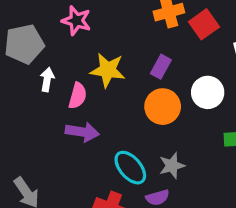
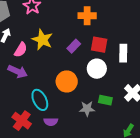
red square: (204, 24) -> (99, 45), moved, turned 30
orange circle: (163, 107) -> (67, 81), moved
gray star: (172, 166) -> (87, 109), moved

